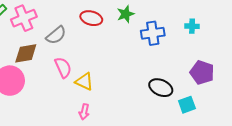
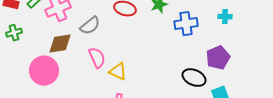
purple pentagon: (202, 73) -> (218, 58), moved, turned 30

